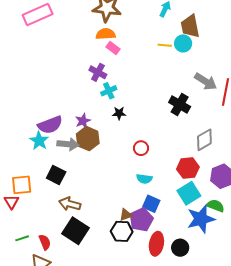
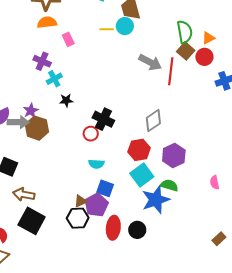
pink rectangle: (113, 48) -> (68, 39), moved, turned 32
black cross: (180, 105) -> (103, 119), moved
gray arrow: (68, 144) -> (18, 122), moved

